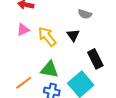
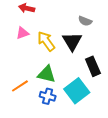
black triangle: (73, 35) -> (72, 41), size x1.5

